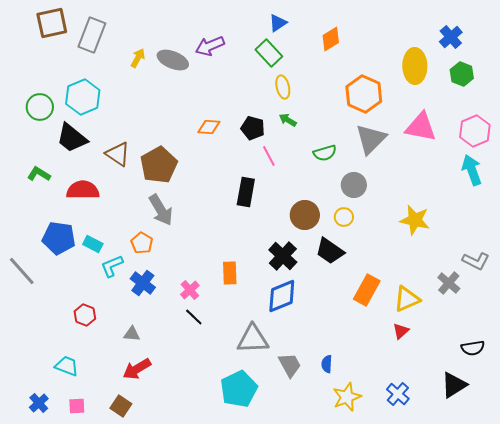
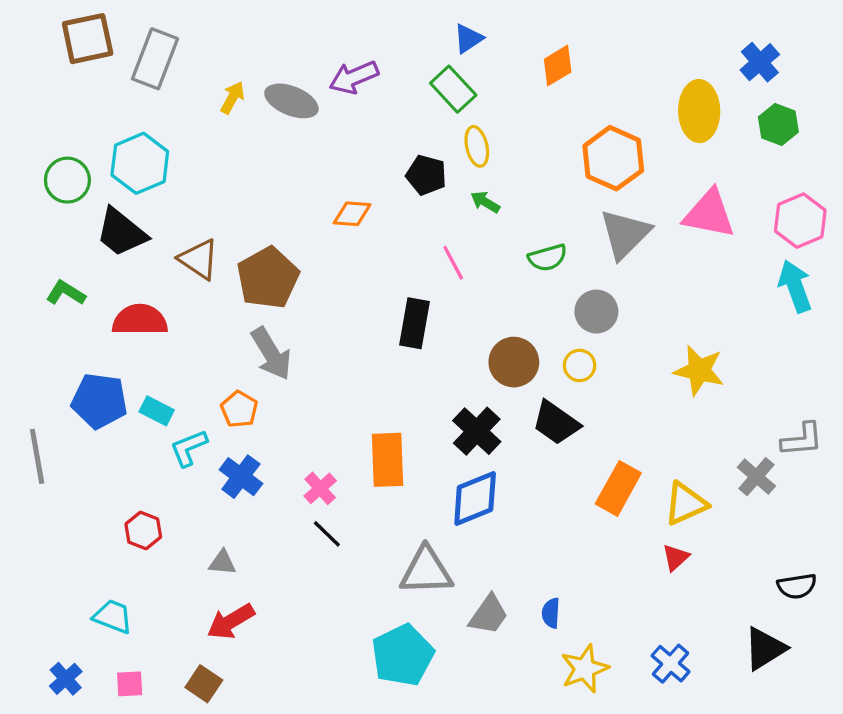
black pentagon: (253, 128) -> (426, 175), moved
gray L-shape: (476, 261) -> (802, 440), turned -32
gray line: (22, 271) -> (37, 456), turned 32
orange rectangle: (230, 273) -> (387, 460), size x1.4
gray trapezoid: (290, 365) -> (489, 615), turned 64

